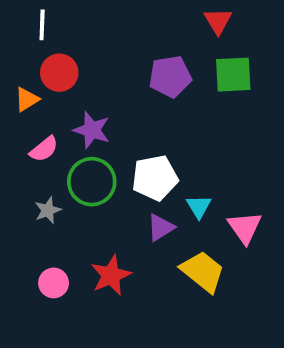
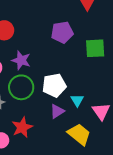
green square: (233, 75) -> (95, 48), moved
red star: (111, 275) -> (22, 127), moved

